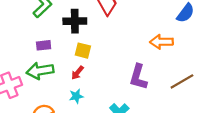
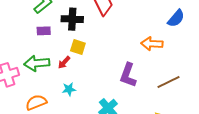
purple rectangle: (44, 45) -> (44, 31), moved
red arrow: (77, 73) -> (64, 62), moved

